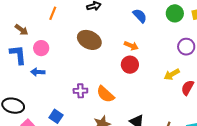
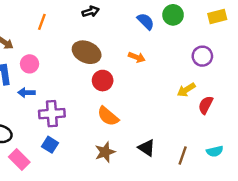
green circle: (175, 13) -> (173, 15), moved
red circle: (130, 65) -> (103, 81), moved
purple cross: (80, 91) -> (52, 114), moved, size x1.5

